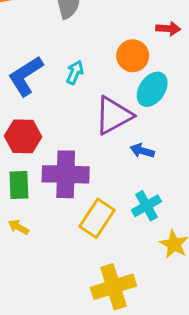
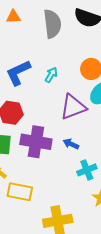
blue arrow: (142, 151) -> (71, 144), moved
yellow rectangle: (97, 218) -> (20, 192), moved, turned 60

